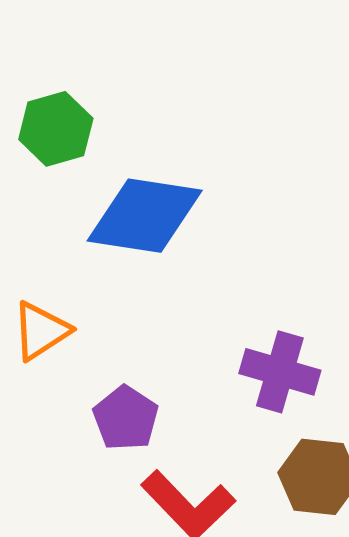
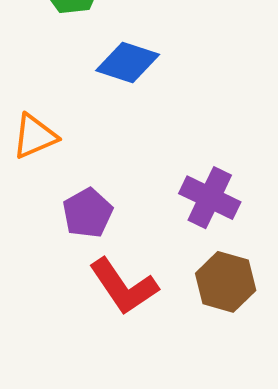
blue diamond: (145, 216) -> (128, 63), size x0.7

